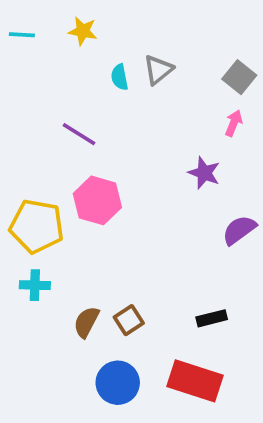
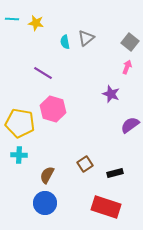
yellow star: (83, 31) -> (36, 23), moved
brown square: (129, 320) -> (85, 164), moved
blue circle: (118, 383) -> (45, 203), moved

